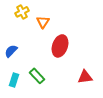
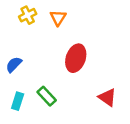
orange triangle: (43, 22) -> (58, 18), moved
red triangle: (85, 77) -> (107, 97), turned 42

